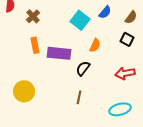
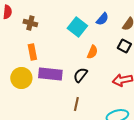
brown cross: (33, 16) -> (30, 23), turned -32
purple rectangle: (59, 53) -> (50, 74), moved
yellow circle: (24, 91) -> (21, 78), moved

